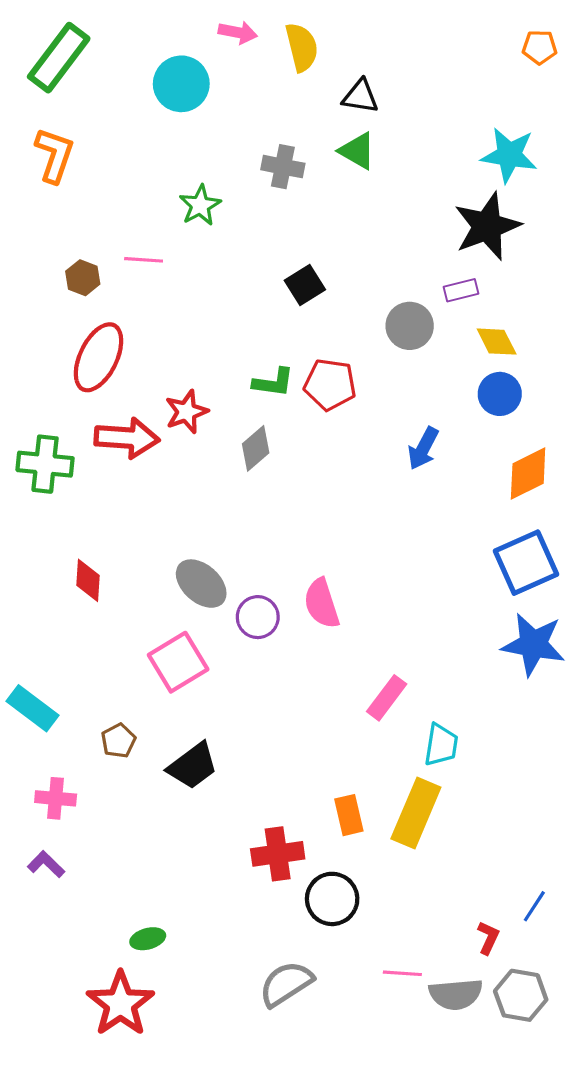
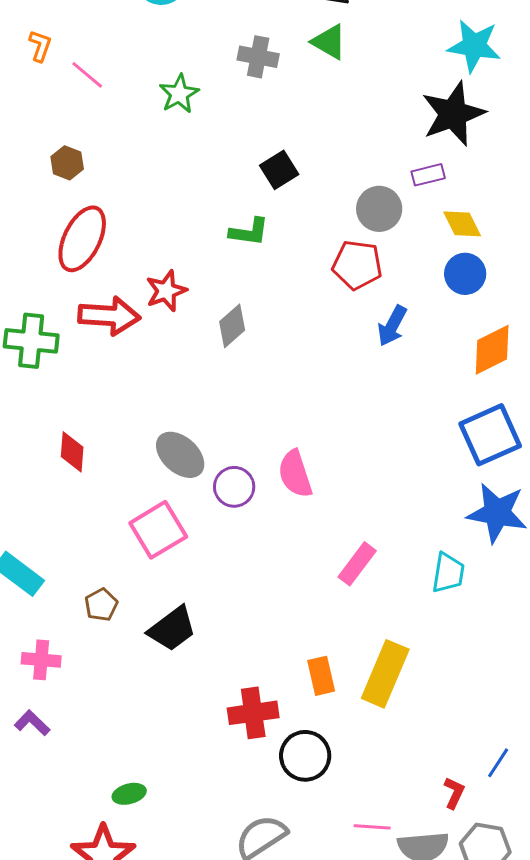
orange L-shape: (54, 155) -> (40, 46), size x0.6
pink line: (144, 260) -> (87, 75), moved, turned 36
green L-shape: (273, 382) -> (249, 232), moved
red pentagon: (330, 385) -> (357, 265), moved
cyan trapezoid: (441, 745) -> (448, 573), moved

